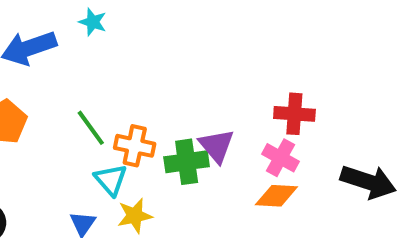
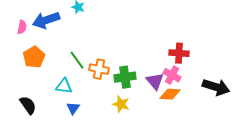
purple triangle: (217, 146) -> (155, 81), moved
cyan triangle: (111, 180) -> (64, 86), moved, turned -42
yellow star: (135, 216) -> (121, 104), moved, turned 30

